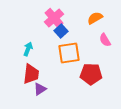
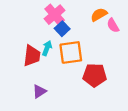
pink semicircle: (105, 40) -> (113, 25), moved
cyan arrow: (28, 49) -> (47, 48), moved
red trapezoid: (31, 74) -> (32, 56), moved

